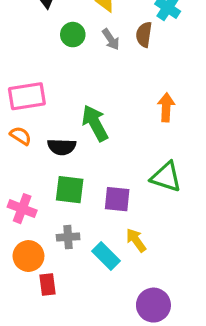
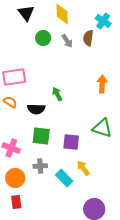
green arrow: (95, 123) -> (57, 94), size x0.6
red rectangle: (47, 284) -> (16, 202), moved

